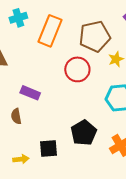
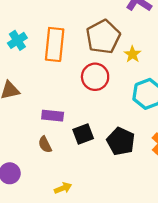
black square: (48, 148) -> (83, 134), moved

